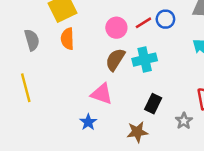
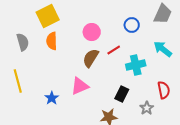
red line: (143, 23) -> (114, 50), moved
cyan cross: (145, 60) -> (136, 65), moved
pink triangle: (102, 94) -> (80, 86), turned -42
blue star: (88, 122) -> (52, 98), moved

